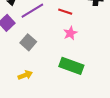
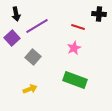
red line: (65, 12) -> (78, 27), moved

